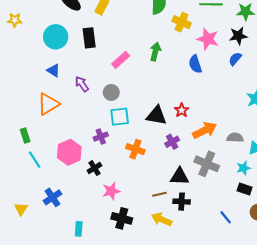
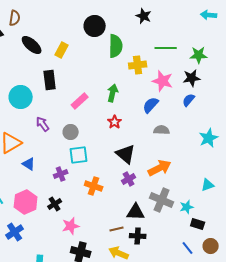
yellow cross: (182, 22) -> (138, 65), turned -30
cyan circle: (56, 37) -> (21, 97), moved
blue semicircle: (195, 64) -> (151, 105), turned 60
blue triangle: (54, 70) -> (29, 164), moved
red star: (182, 110) -> (115, 122), moved
black triangle: (156, 116) -> (126, 154), moved, turned 30
gray semicircle: (235, 138) -> (162, 130), moved
pink hexagon: (69, 152) -> (26, 202), moved
cyan star: (244, 168) -> (187, 207), moved
blue line: (226, 217) -> (188, 248), moved

